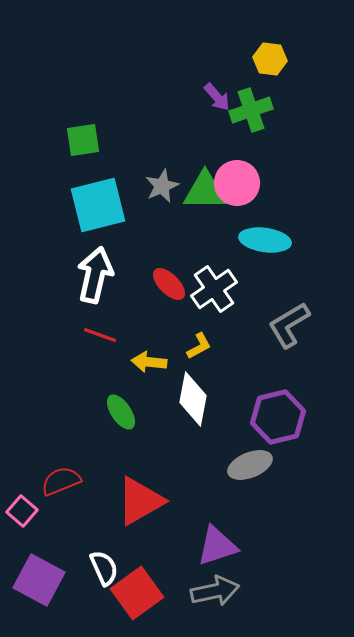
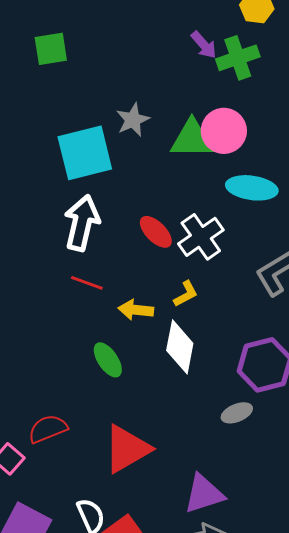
green square: (83, 140) -> (51, 49), moved
gray star: (162, 186) -> (133, 120), moved
gray ellipse: (250, 465) -> (237, 413), size x0.7

